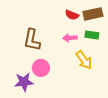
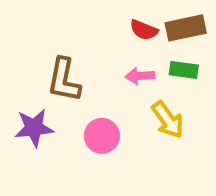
pink circle: (41, 68) -> (102, 136), moved
purple star: (24, 82) -> (34, 128), moved

